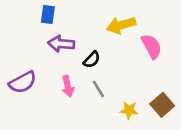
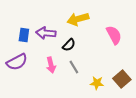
blue rectangle: (48, 14) -> (24, 35), moved
yellow arrow: (121, 25) -> (78, 19), moved

